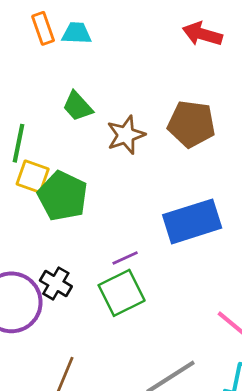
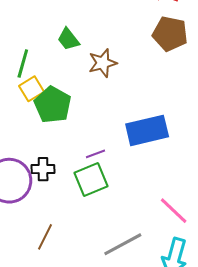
brown pentagon: (191, 124) -> (170, 34), moved
yellow square: (33, 177) -> (32, 89), turned 35
black cross: (56, 283) -> (43, 169), turned -35

